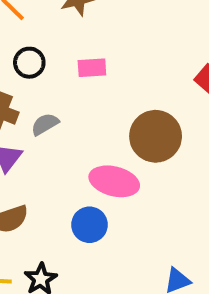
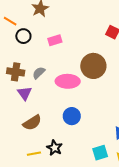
black circle: (29, 63) -> (23, 36), moved
pink ellipse: (114, 181) -> (68, 81), moved

